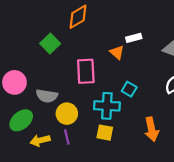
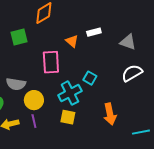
green square: (50, 43) -> (19, 37), turned 30
orange triangle: (117, 52) -> (72, 41), moved
cyan cross: (107, 106) -> (70, 93), turned -30

